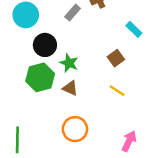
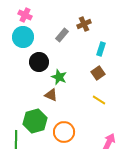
cyan rectangle: (134, 29) -> (101, 49), moved, turned 64
green hexagon: (40, 77) -> (35, 121), moved
brown triangle: (70, 88) -> (51, 95), moved

